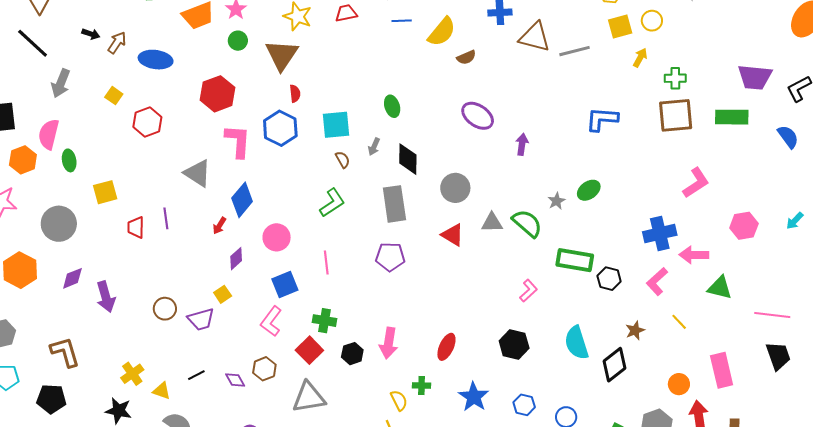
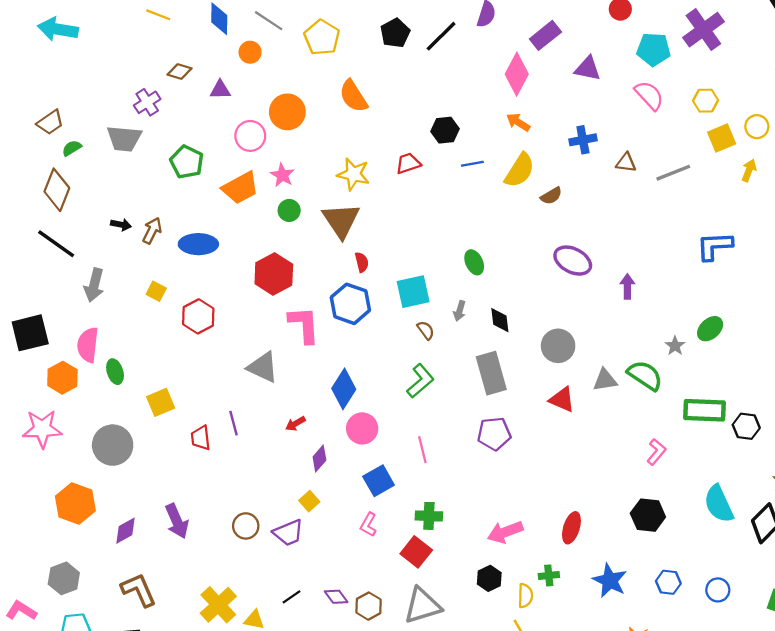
brown triangle: (535, 37) -> (626, 163), size x0.6
black diamond: (408, 159) -> (500, 320), size x0.7
blue diamond: (242, 200) -> (344, 389), moved
red arrow: (219, 226) -> (295, 424), turned 36
purple diamond: (72, 278) -> (125, 531), moved
pink L-shape: (271, 321) -> (368, 525), size x0.7
pink arrow: (389, 343) -> (505, 532), turned 68
black hexagon: (352, 354) -> (489, 578), moved
brown hexagon: (264, 369) -> (369, 606), moved
yellow cross: (132, 374) -> (218, 605), size x1.4
yellow semicircle: (399, 400) -> (525, 596), turned 35

